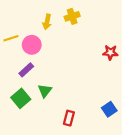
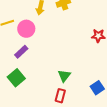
green triangle: (45, 91) -> (64, 76), moved

